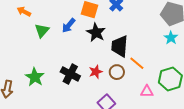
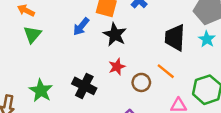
green triangle: (42, 31) -> (32, 34), moved
black trapezoid: (120, 46) -> (175, 38), moved
red star: (96, 72) -> (117, 67), moved

